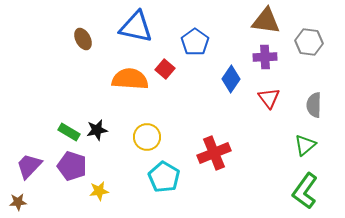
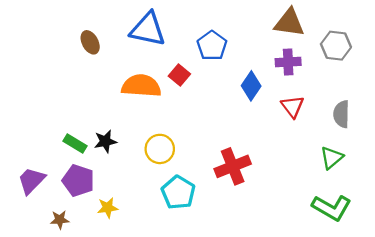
green L-shape: (305, 191) -> (332, 208), turned -96
brown star: (18, 202) -> (60, 220), moved

